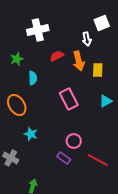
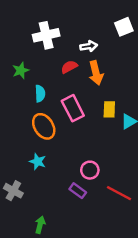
white arrow: (87, 39) -> (89, 46), moved, turned -88
yellow rectangle: (98, 70) -> (109, 109), moved
pink rectangle: (69, 99) -> (73, 108), moved
orange ellipse: (17, 105) -> (44, 126), moved

